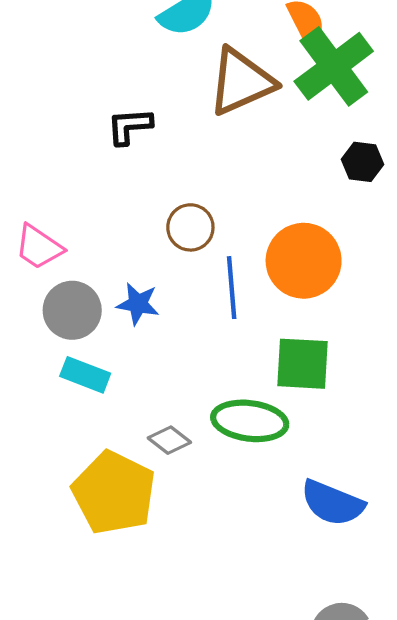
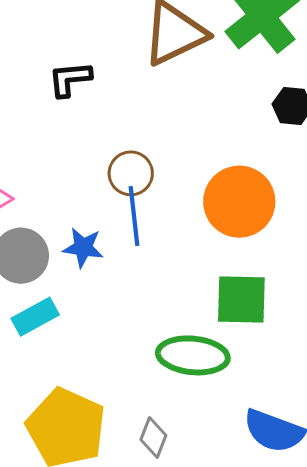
blue line: (232, 288) -> (134, 216), moved
cyan rectangle: (85, 375) -> (35, 317), turned -48
gray diamond: (169, 440) -> (153, 438), moved, turned 75

